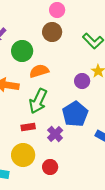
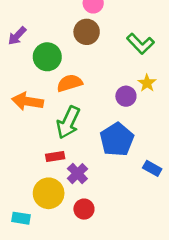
purple cross: (55, 134) -> (77, 174), moved

